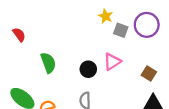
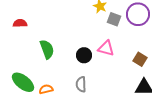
red semicircle: (19, 35) -> (20, 23), turned -56
pink triangle: (112, 62) -> (106, 48), turned 48

